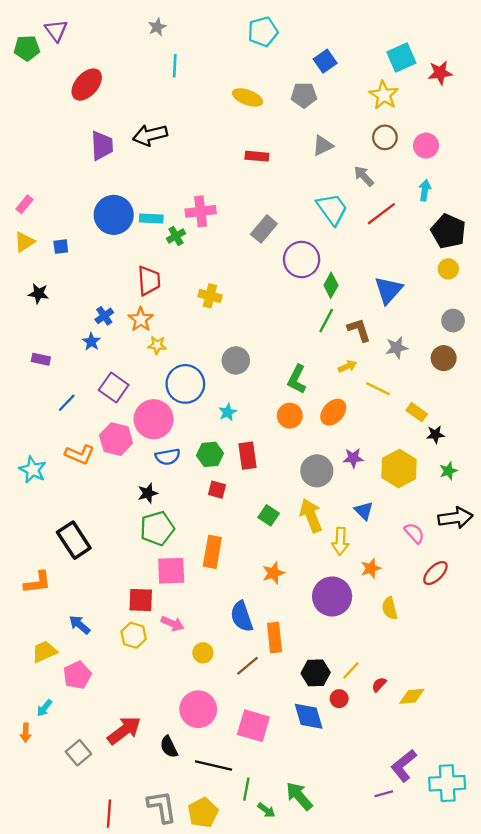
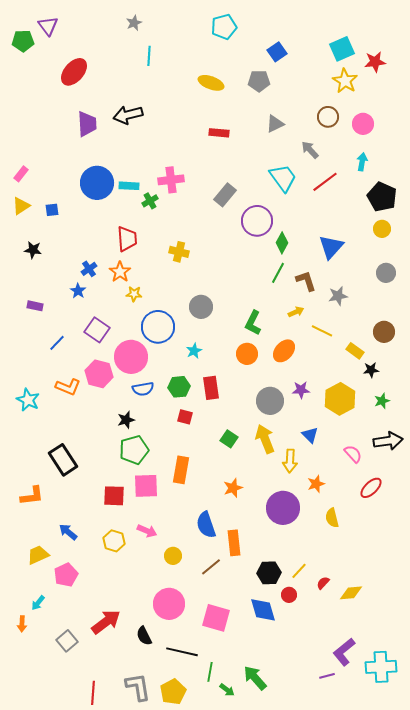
yellow star: (384, 95) -> (345, 81), moved
brown circle: (444, 358) -> (384, 332), moved
red square: (141, 600) -> (114, 496), moved

